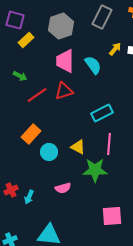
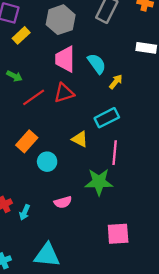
yellow arrow: (115, 49) -> (116, 82), moved
yellow triangle: (78, 147) -> (80, 139), moved

